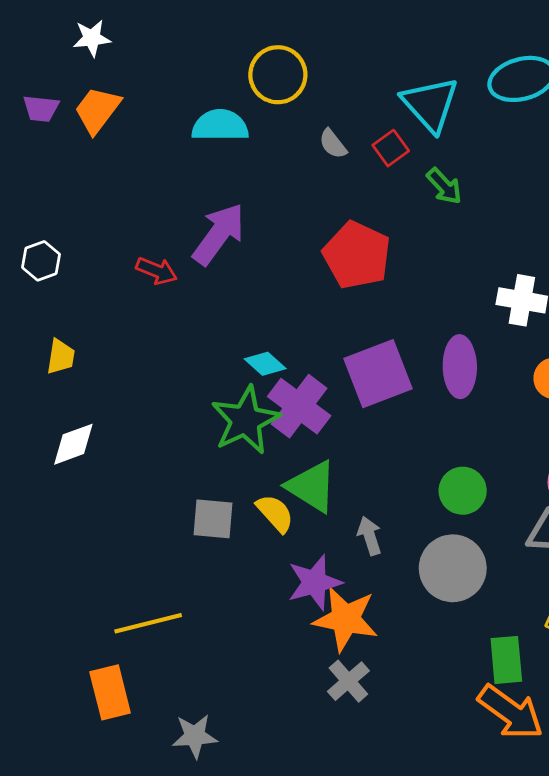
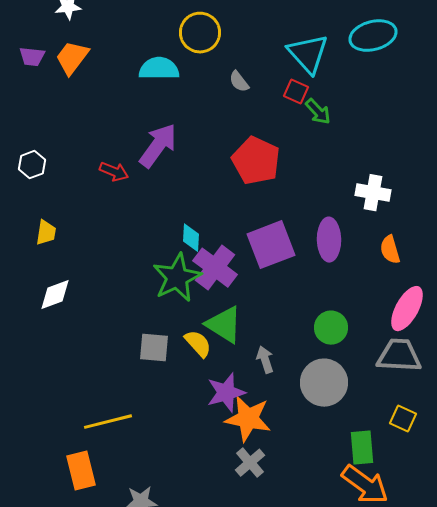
red square: (391, 148) -> (296, 92), moved, turned -30
cyan diamond: (265, 364) -> (191, 238), turned 52

